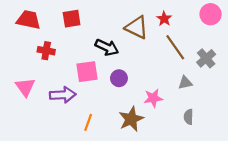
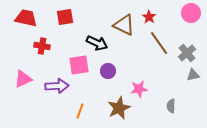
gray triangle: (185, 83) -> (193, 75), moved
pink triangle: (25, 87) -> (23, 79), turned 42

